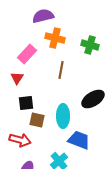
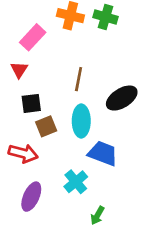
green cross: (90, 45) -> (106, 17), moved
brown line: (61, 70) -> (79, 79), moved
brown square: (37, 120) -> (46, 126), turned -35

